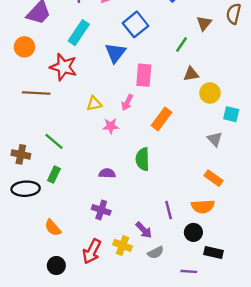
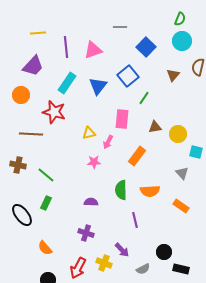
blue square: (135, 24) -> (128, 76), moved
green line: (182, 45) -> (144, 98), moved
blue triangle: (115, 53) -> (98, 86), moved
brown triangle: (191, 74) -> (155, 127), moved
yellow triangle: (94, 104) -> (89, 133), moved
brown cross: (21, 154) -> (18, 165), moved
black ellipse: (26, 189) -> (22, 215), turned 55
orange semicircle: (203, 206) -> (150, 191), moved
purple line: (169, 210) -> (135, 220), moved
gray semicircle: (156, 253) -> (143, 269), moved

